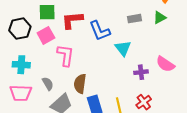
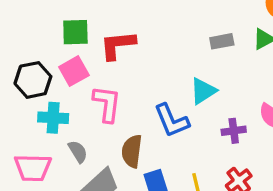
black hexagon: (20, 29) -> (33, 80), moved
blue L-shape: (100, 31) -> (172, 121), moved
cyan triangle: (123, 48) -> (203, 91), turned 36
cyan cross: (21, 65) -> (53, 118), moved

